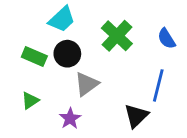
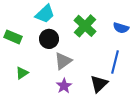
blue semicircle: (167, 39) -> (121, 28), turned -42
green rectangle: (34, 56) -> (13, 37), moved
purple star: (70, 118) -> (64, 86), moved

